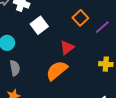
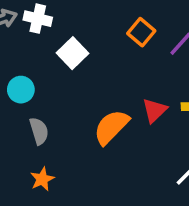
red triangle: (67, 48) -> (155, 110), moved

